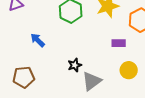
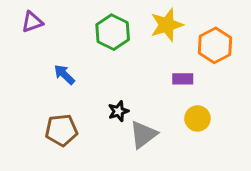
brown pentagon: (24, 77) -> (61, 130), moved

